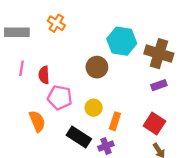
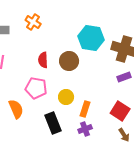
red semicircle: (44, 75) -> (43, 60), moved
black rectangle: (79, 137) -> (53, 123), turned 35
purple cross: (106, 146) -> (85, 129), moved

